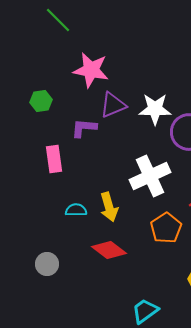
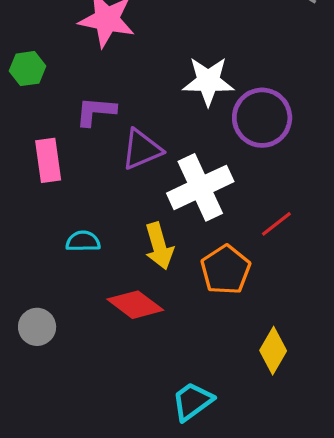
purple triangle: (113, 105) -> (142, 149), moved
yellow arrow: (109, 207) -> (159, 246), moved

